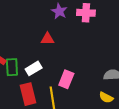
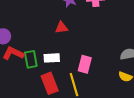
white rectangle: (34, 68) -> (52, 58), turned 35

